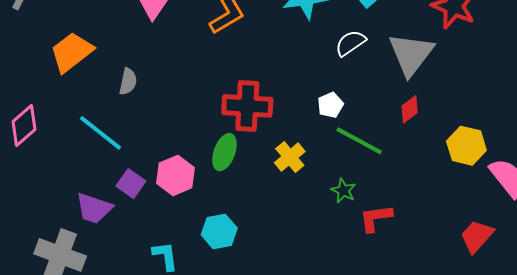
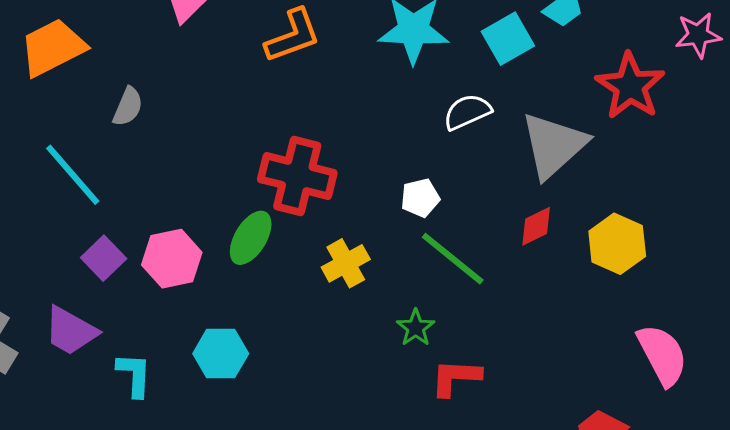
yellow hexagon: (466, 146) -> (617, 244), moved
purple trapezoid: (94, 208) -> (71, 331), moved

